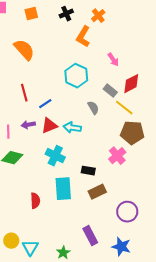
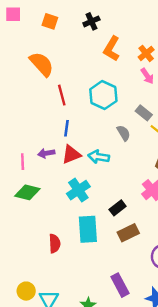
orange square: (31, 14) -> (50, 21), turned 32
orange cross: (98, 16) -> (146, 53), moved
red line: (24, 93) -> (62, 95), moved
blue line: (45, 104) -> (67, 128), turned -48
cyan cross: (55, 156) -> (78, 190), turned 30
black rectangle: (88, 171) -> (118, 208), turned -48

